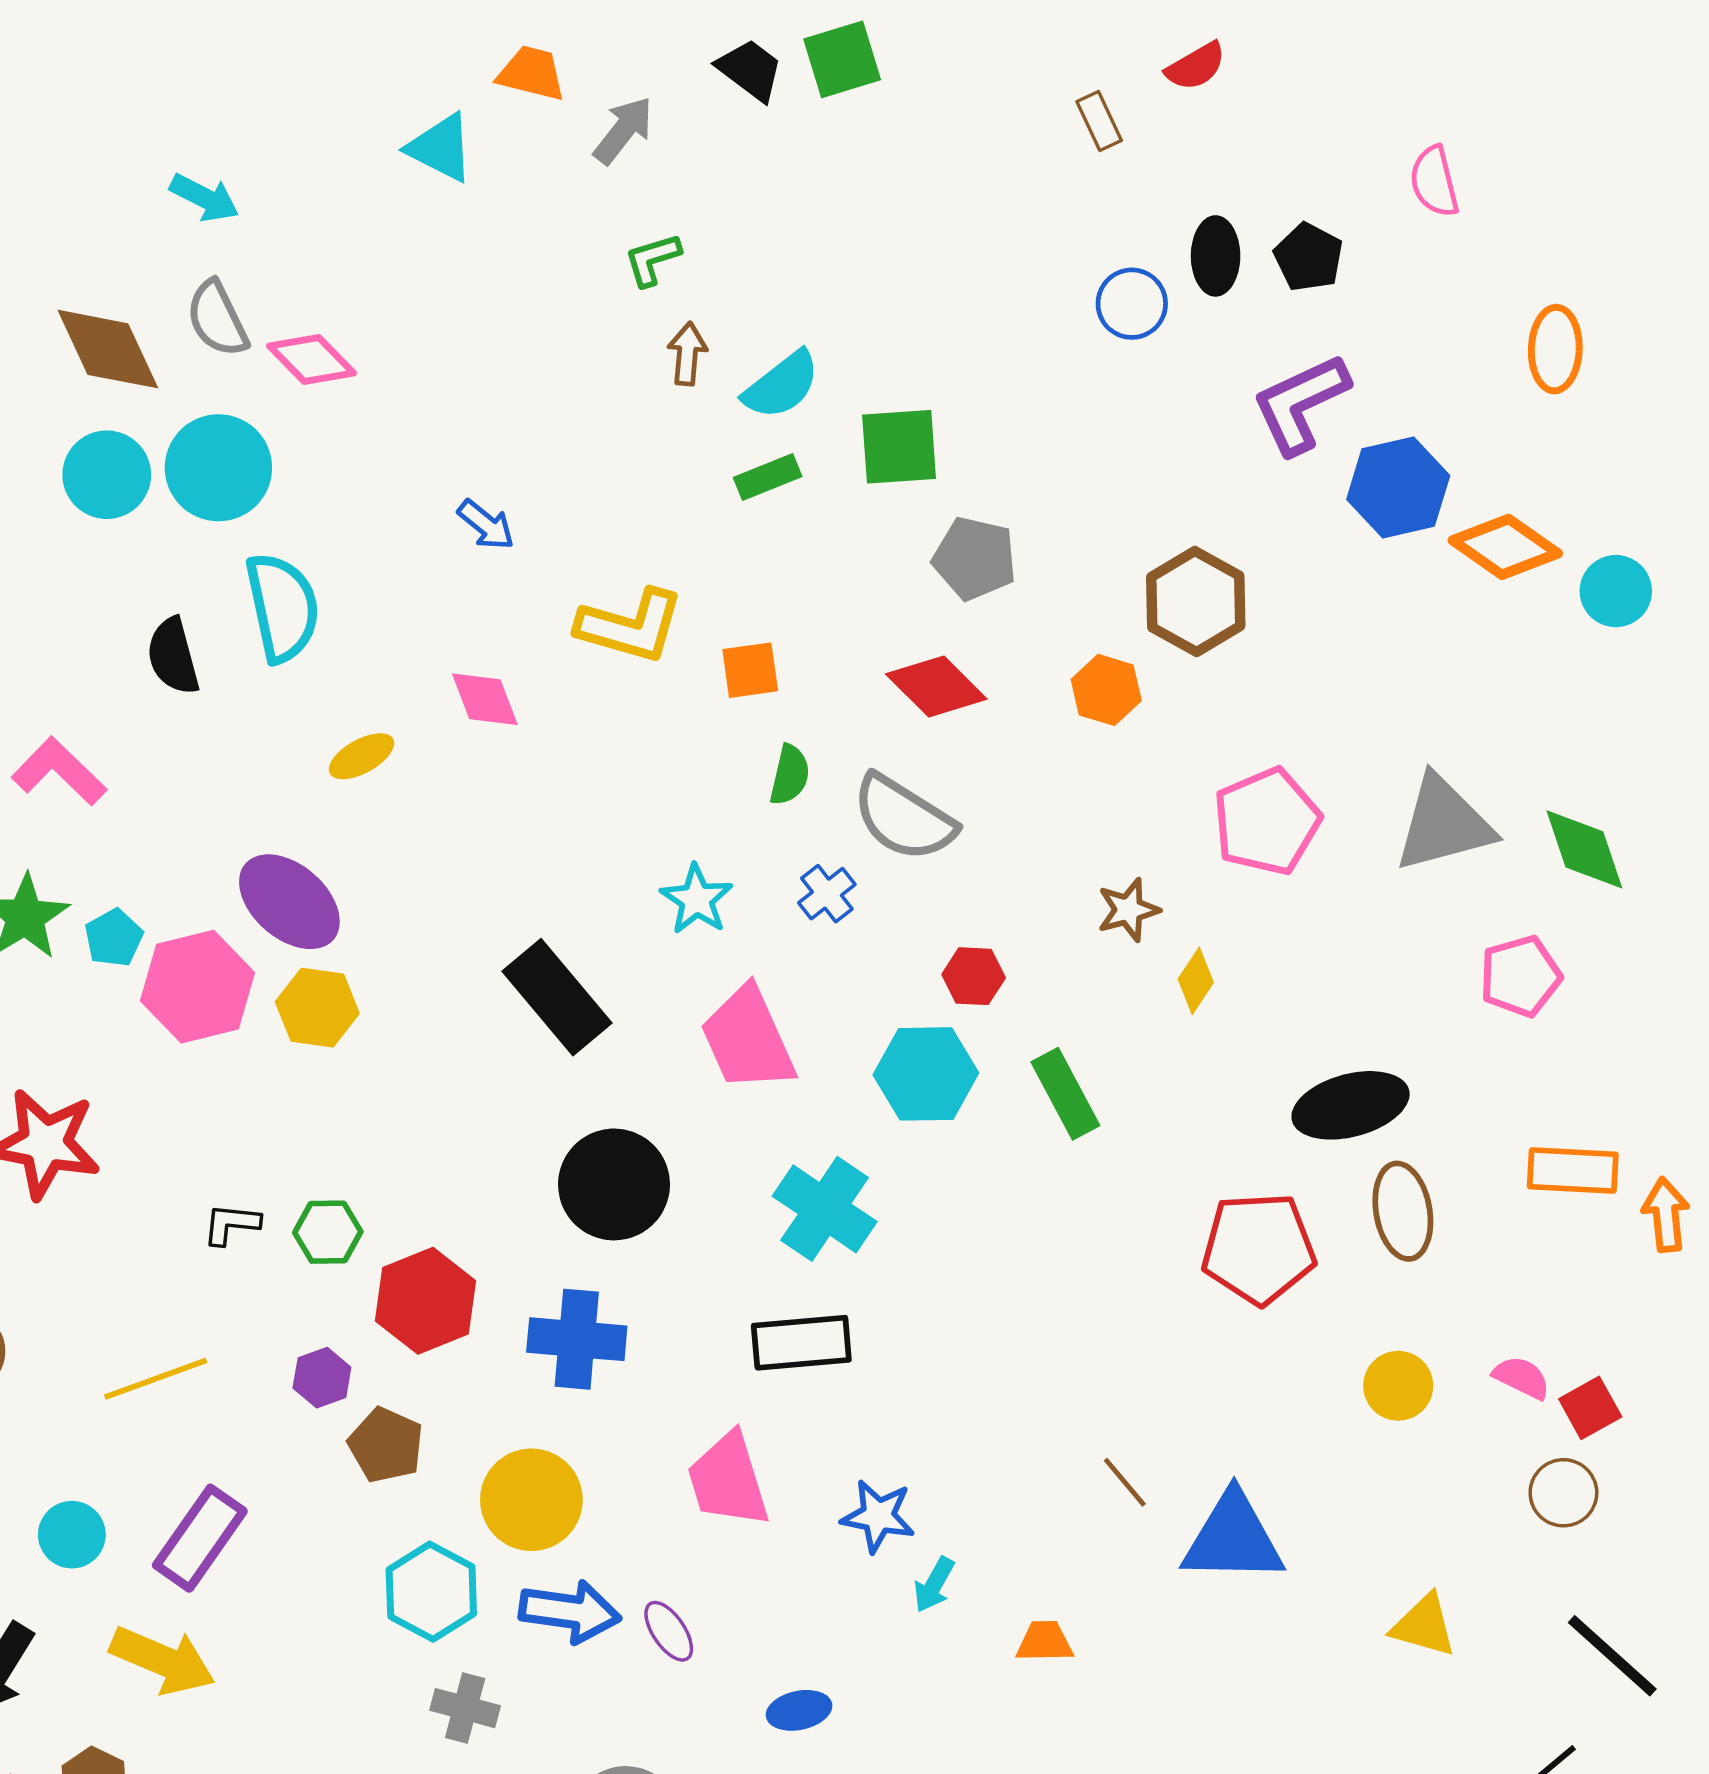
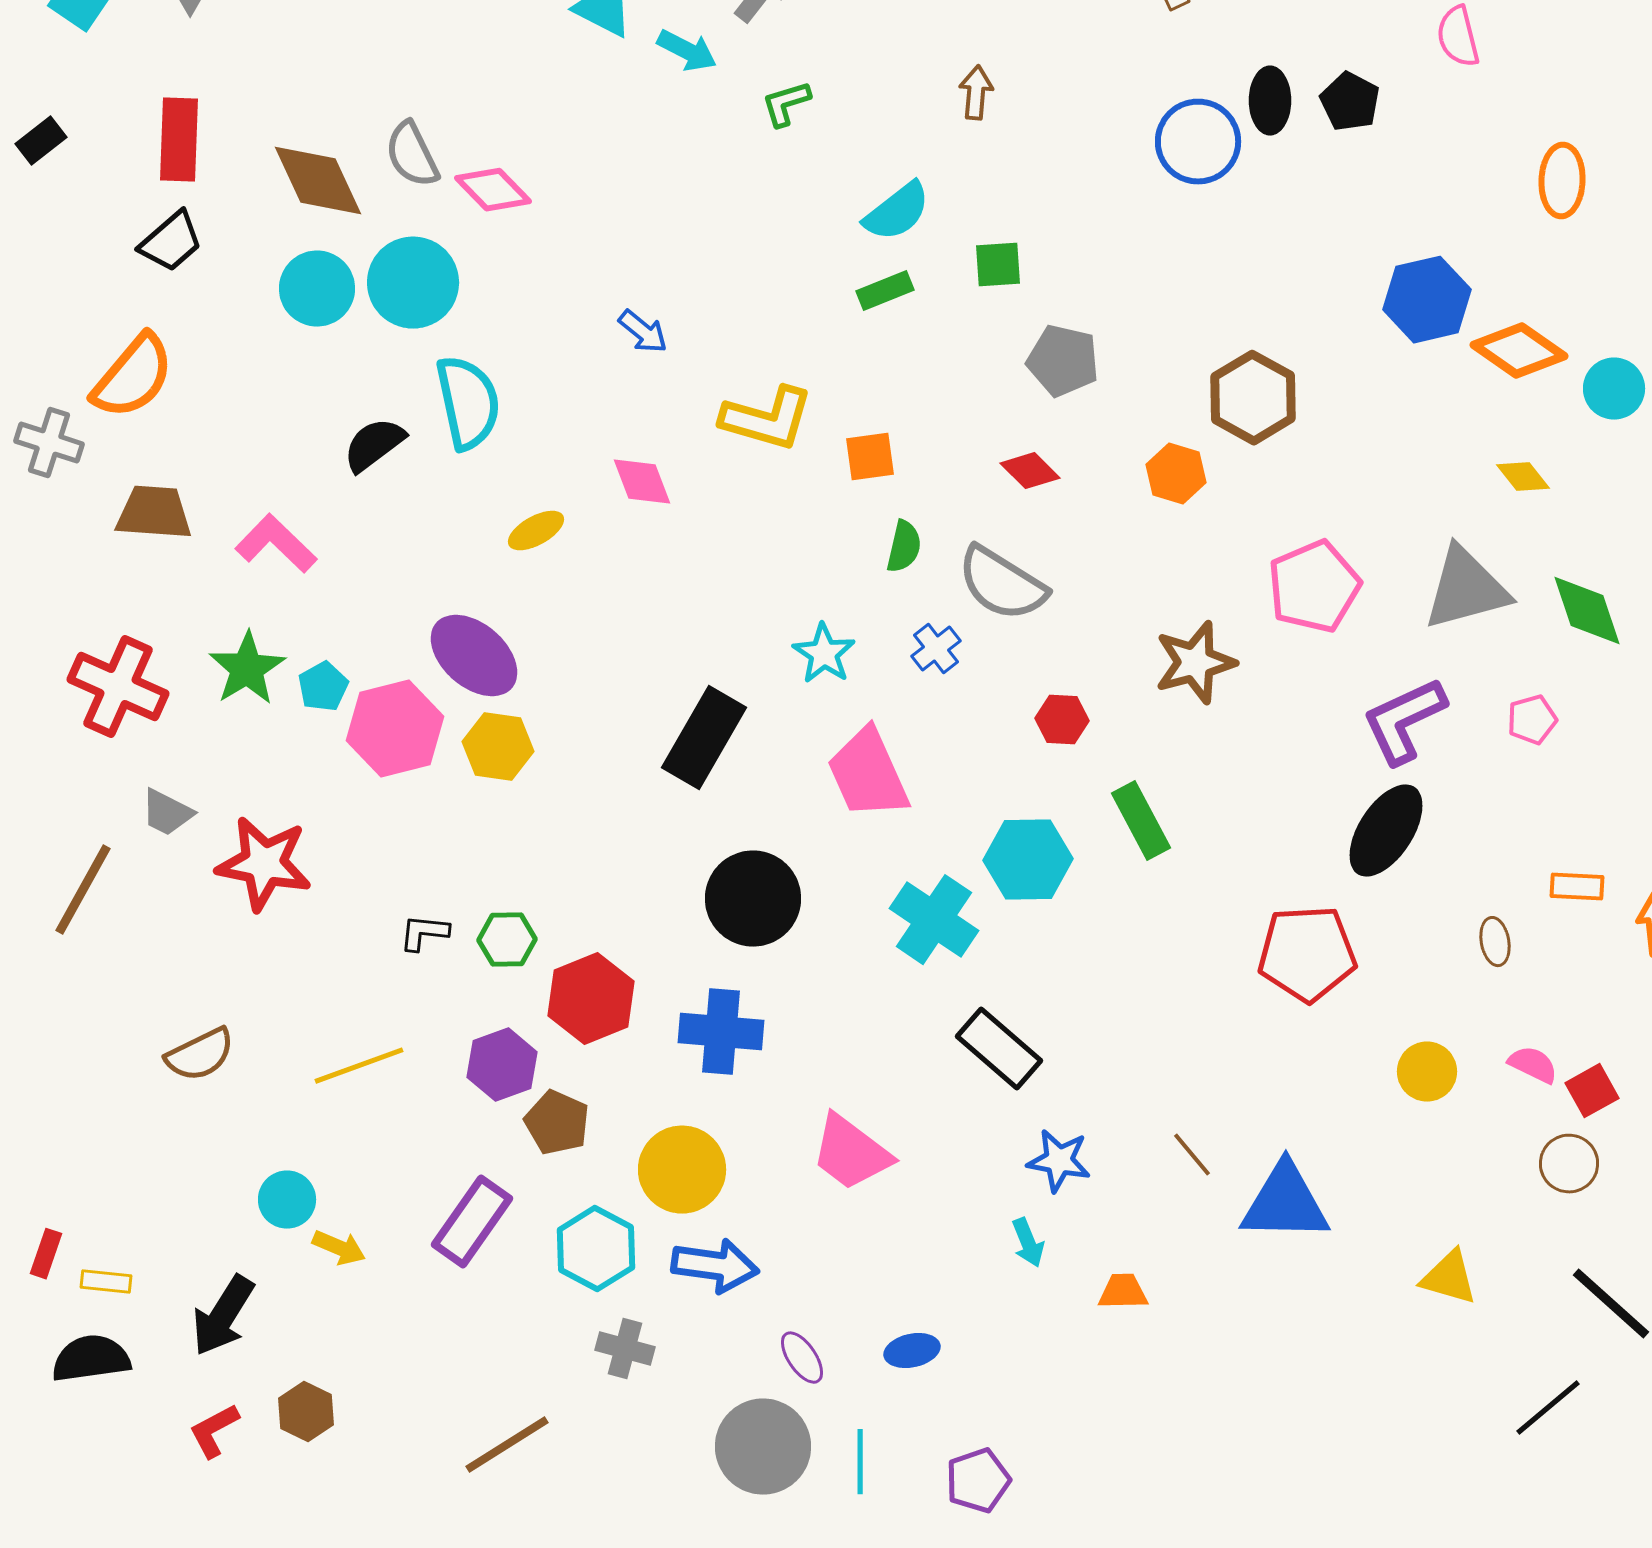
cyan arrow: (204, 198) -> (687, 51), moved
blue circle: (1132, 304) -> (1198, 142), size x1.4
brown arrow: (687, 354) -> (976, 93), moved
purple L-shape: (1300, 404) -> (1404, 721), moved
green square: (899, 447) -> (998, 265), size x0.7
black semicircle: (173, 656) -> (374, 445), turned 68
red diamond: (936, 686) -> (1030, 471), size x0.7
brown star: (1128, 910) -> (1195, 663), size x1.5
pink pentagon: (1520, 976) -> (1532, 720), size x0.7
yellow diamond: (1196, 981) -> (1523, 477), moved, turned -72
black rectangle: (557, 997) -> (704, 738), turned 70
cyan hexagon: (926, 1074) -> (1028, 860), moved
black ellipse: (1351, 1105) -> (1386, 831), turned -42
orange rectangle: (1573, 1170) -> (1577, 887), size x0.7
brown ellipse: (1403, 1211) -> (1495, 942), moved, size x0.6
black rectangle: (801, 1343) -> (999, 1049), moved, turned 46
purple hexagon: (322, 1378) -> (502, 1065), size x1.4
pink trapezoid: (728, 1480) -> (851, 1153), turned -36
blue star: (878, 1516) -> (1059, 1161), moved
purple rectangle: (200, 1538) -> (472, 1222), moved
cyan arrow: (934, 1585) -> (1028, 1243), turned -51
purple ellipse: (669, 1631) -> (802, 1358), moved
yellow arrow: (163, 1660) -> (339, 1248), moved, size x0.6

